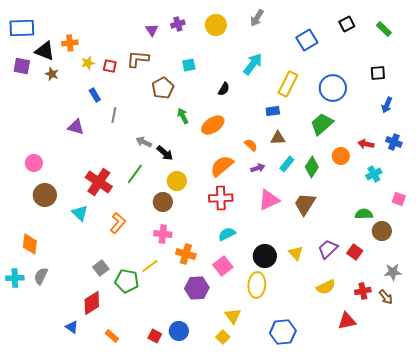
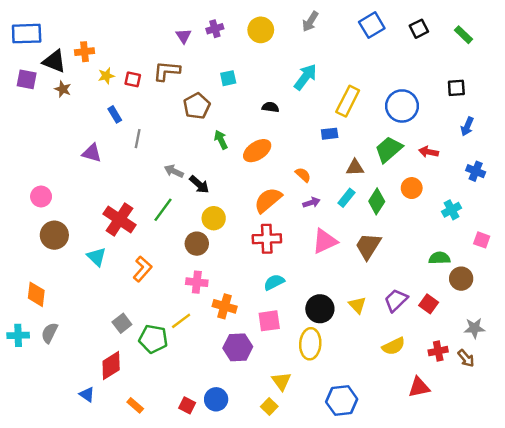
blue square: (307, 40) -> (372, 25), moved
black semicircle: (224, 89) -> (270, 107), turned -112
brown triangle: (278, 138) -> (355, 168), moved
red arrow: (366, 144) -> (429, 152), moved
pink square: (223, 266) -> (269, 321), turned 30

